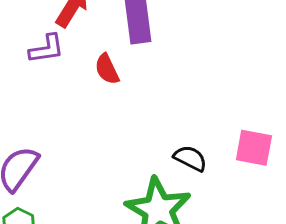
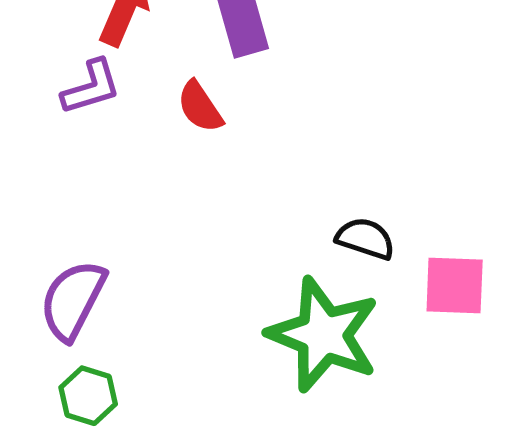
pink square: (254, 148) -> (455, 285), moved

